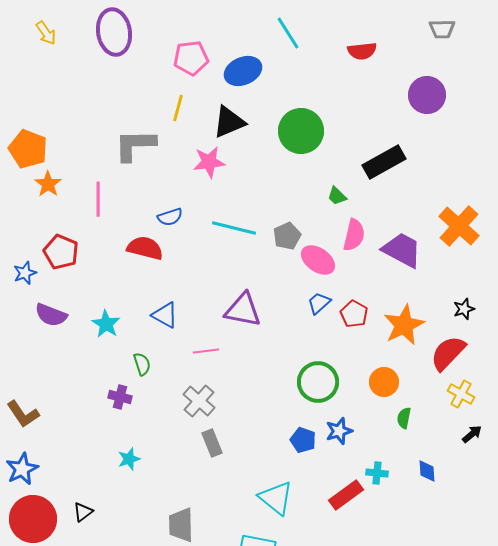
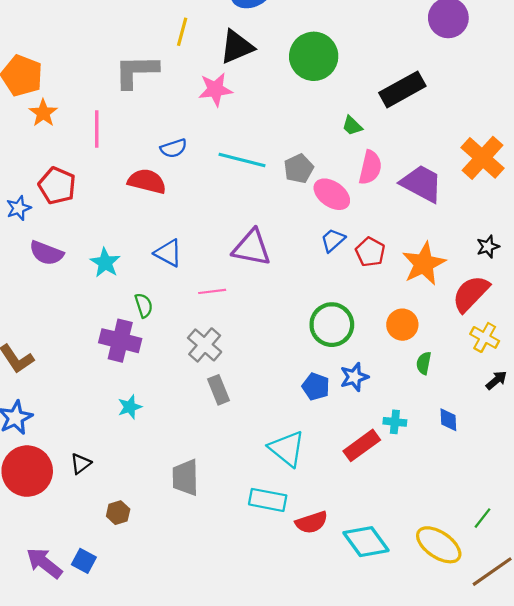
purple cross: (120, 397) -> (120, 341), size x1.6

